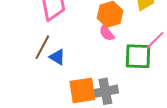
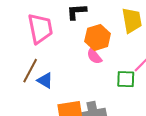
green square: (138, 56) -> (126, 79), size x0.7

